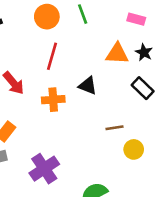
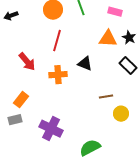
pink rectangle: (136, 19) -> (115, 12), moved
purple cross: (44, 169) -> (51, 129), turned -30

